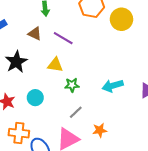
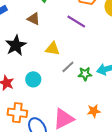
purple line: (63, 38) -> (76, 21), moved
green star: (72, 85) -> (85, 74), moved
gray line: (76, 112) -> (68, 67), moved

